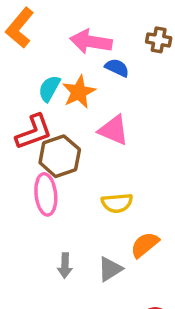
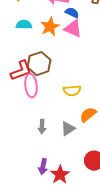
cyan semicircle: (49, 89) -> (24, 25), moved, turned 63
pink triangle: (114, 130) -> (73, 29), moved
red L-shape: (34, 132) -> (21, 71), moved

